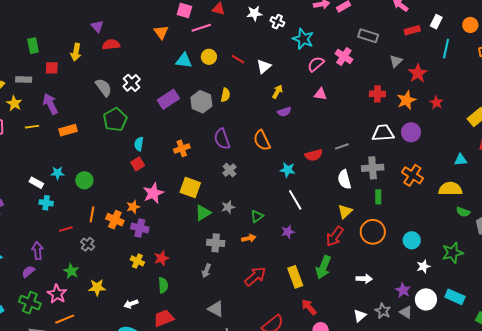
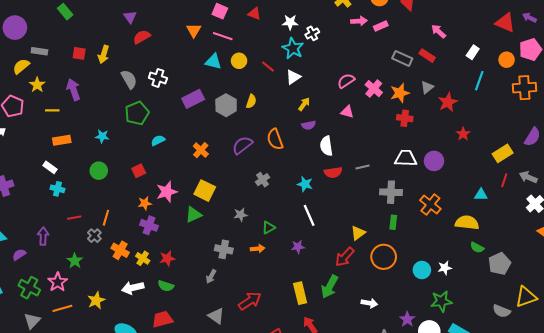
white cross: (277, 22) -> (312, 33), turned 32
pink line: (201, 28) -> (223, 36), moved, turned 30
red rectangle: (412, 30) -> (427, 56), moved, turned 42
cyan star: (303, 39) -> (293, 48), moved
red semicircle: (111, 45) -> (142, 37), turned -30
green rectangle: (33, 46) -> (65, 12), moved, turned -35
yellow arrow: (76, 52) -> (104, 54), moved
pink cross: (344, 56) -> (374, 89), moved
gray rectangle: (24, 80) -> (39, 51), moved
white cross: (132, 83) -> (158, 78), turned -36
orange star: (406, 100) -> (400, 93), moved
orange rectangle: (68, 130) -> (62, 140), moved
purple semicircle: (222, 139) -> (242, 145), turned 65
orange semicircle: (262, 140) -> (275, 139), moved
cyan semicircle: (139, 144) -> (158, 140), turned 48
orange cross: (182, 148) -> (201, 150), turned -35
red square: (138, 164) -> (139, 171), moved
gray cross: (230, 170) -> (263, 180), moved
cyan star: (57, 173) -> (102, 136), moved
white semicircle: (344, 179) -> (326, 146), moved
green triangle: (203, 213) -> (193, 215), moved
orange line: (92, 214) -> (106, 218), moved
orange cross: (115, 220) -> (120, 250), moved
green star: (453, 253) -> (441, 301), moved
white star: (423, 266) -> (445, 268), moved
purple semicircle: (28, 272) -> (19, 255), moved
red arrow: (255, 276) -> (250, 301), moved
green semicircle: (163, 285) -> (166, 286), turned 105
yellow star: (97, 287) -> (96, 300), moved, turned -30
white arrow: (131, 304) -> (133, 288), moved, size x1.5

